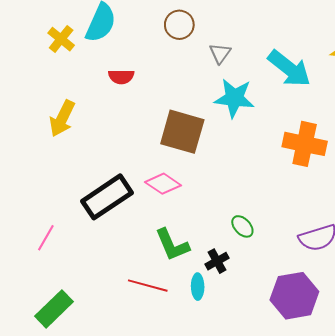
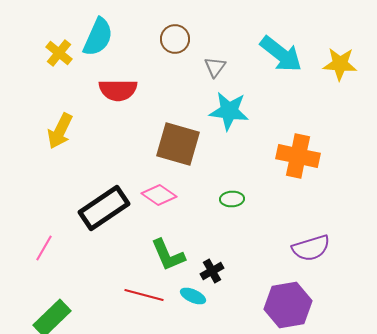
cyan arrow: (289, 69) -> (281, 54), moved
red semicircle: (121, 77) -> (118, 90), size x1.5
green ellipse: (242, 226) -> (232, 199), moved, turned -50
cyan ellipse: (198, 287) -> (193, 296), turned -65

